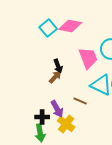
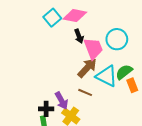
black arrow: (58, 66) -> (79, 36), moved
brown arrow: (55, 77) -> (87, 68), moved, size x1.5

